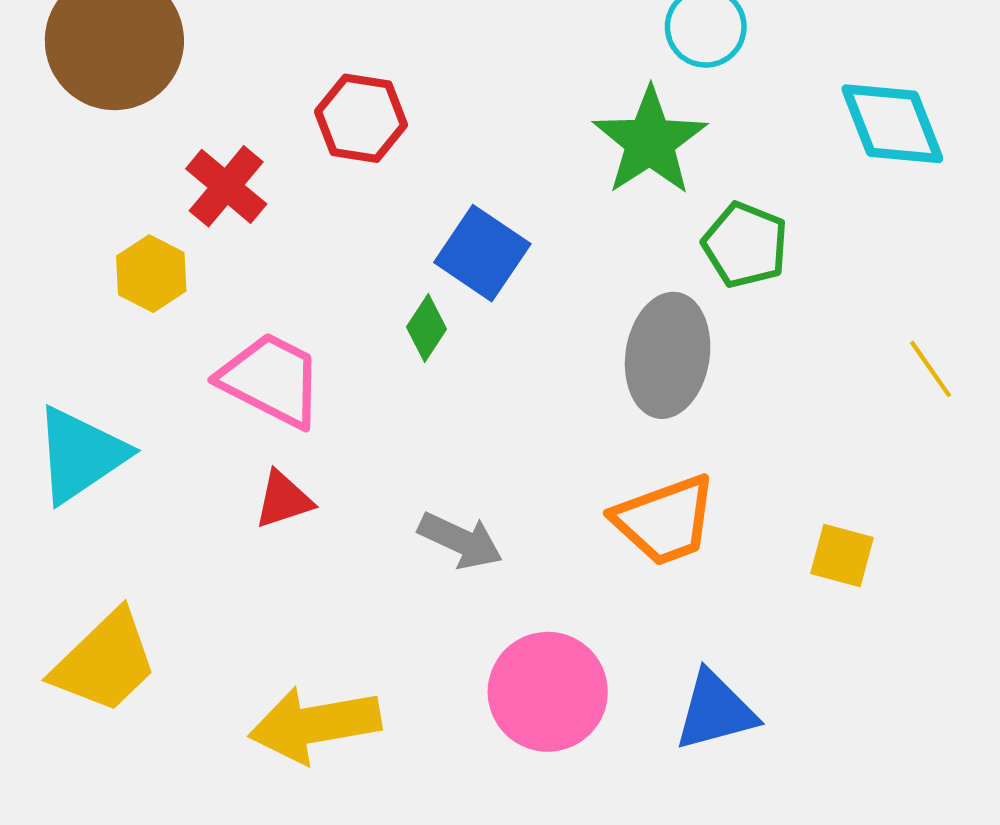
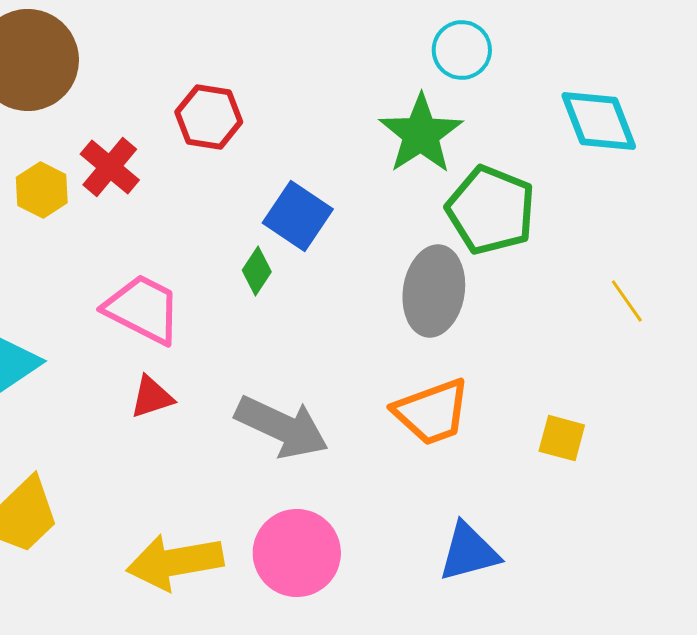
green pentagon: (745, 245) -> (491, 210), size x1.4
yellow hexagon: (151, 274) -> (42, 190), moved
gray arrow: (460, 541) -> (282, 427), size x1.5
pink circle: (548, 692) -> (297, 553), moved

